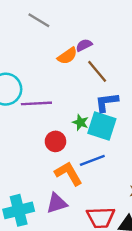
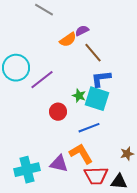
purple line: (36, 103) -> (42, 80), turned -35
orange L-shape: (69, 173) -> (81, 154), moved
purple triangle: (57, 203) -> (59, 164), turned 30

